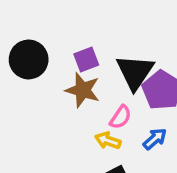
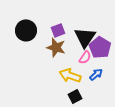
pink semicircle: (121, 117) -> (85, 57), moved
yellow arrow: (108, 141) -> (70, 75), size x1.5

